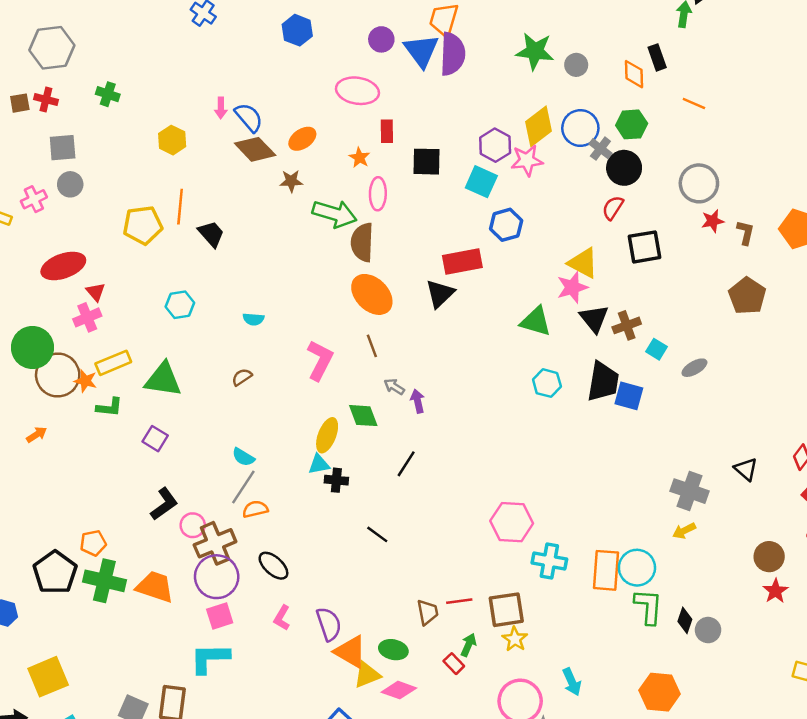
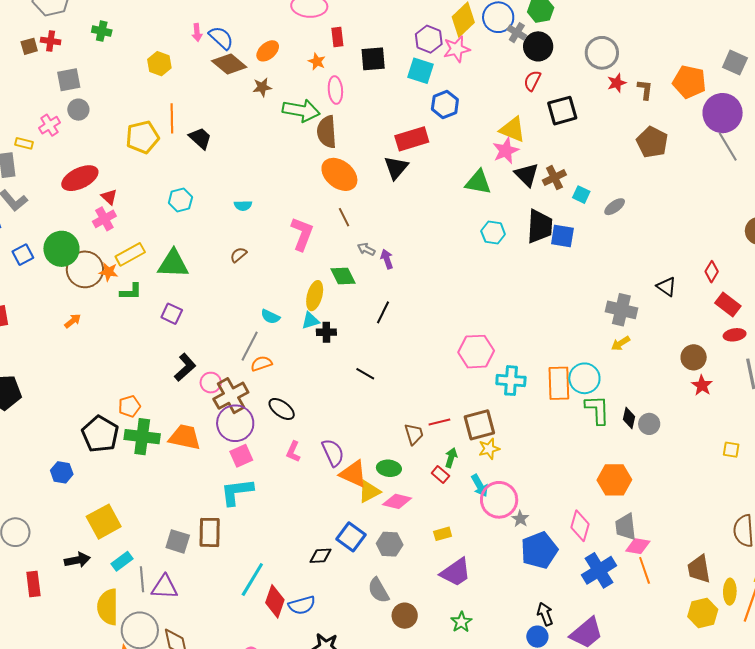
cyan semicircle: (243, 457) -> (270, 317), moved
yellow star: (515, 639) -> (489, 449), turned 30
cyan arrow: (572, 682) -> (480, 486), moved

